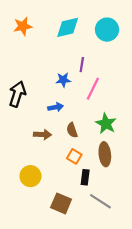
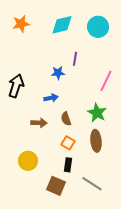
pink line: (93, 89) -> (106, 81), moved
black rectangle: (85, 177) -> (68, 165), moved

